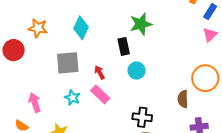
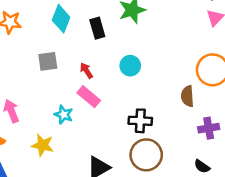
black rectangle: (124, 46) -> (97, 28), moved
gray square: (68, 63) -> (48, 61), size x0.7
cyan star: (72, 98) -> (64, 115), moved

